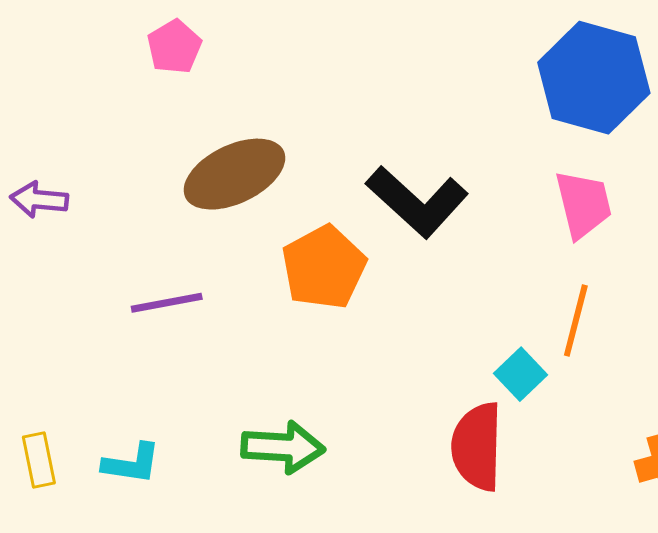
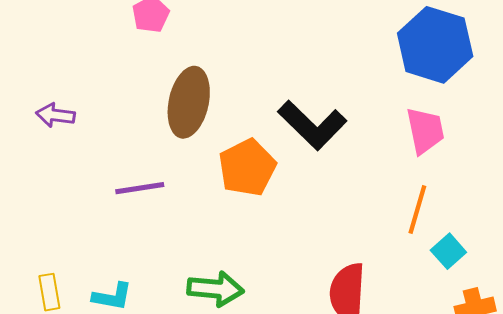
brown ellipse: (234, 174) -> (189, 102), turned -54
cyan square: (520, 374) -> (448, 251), moved

